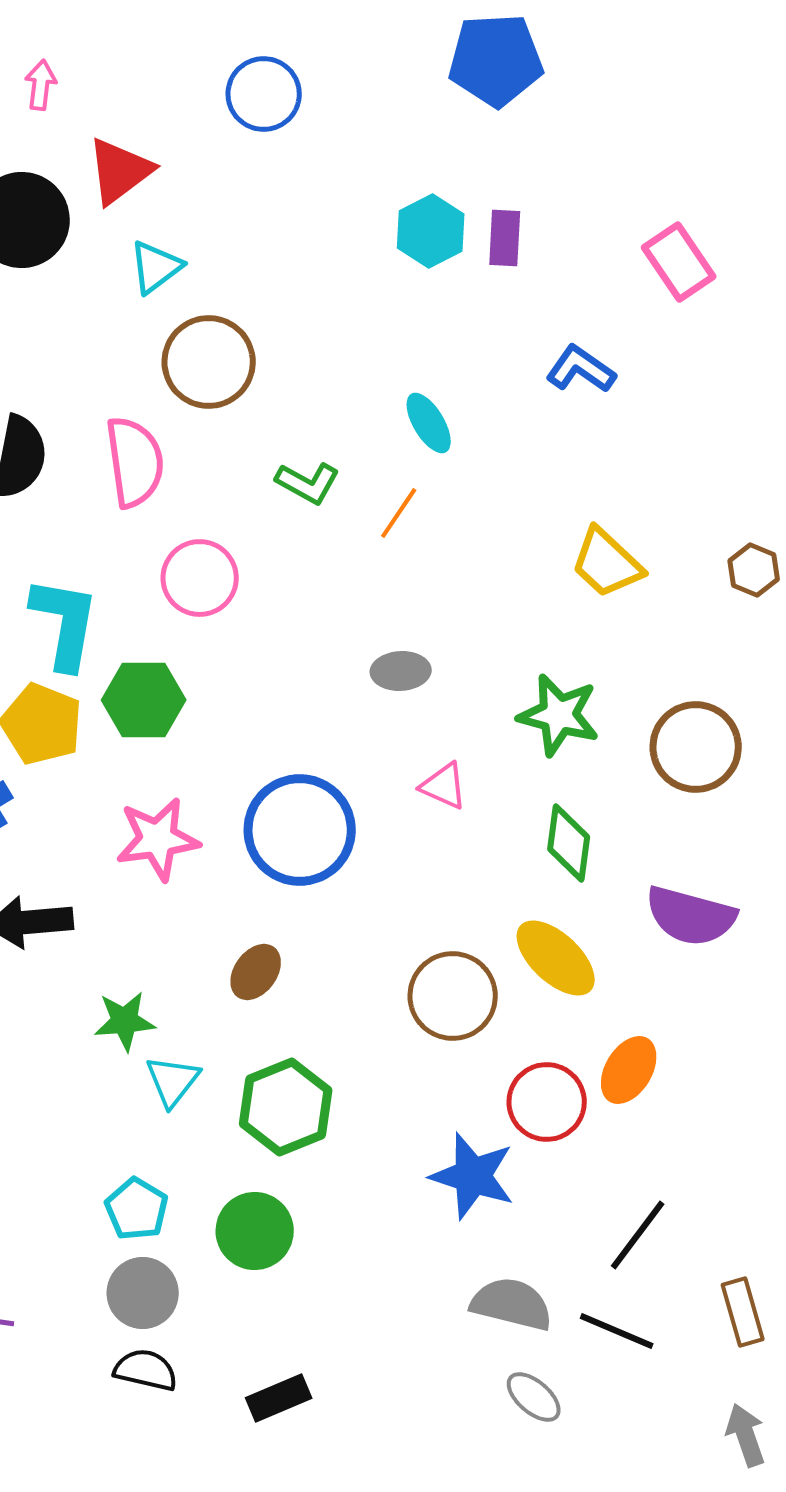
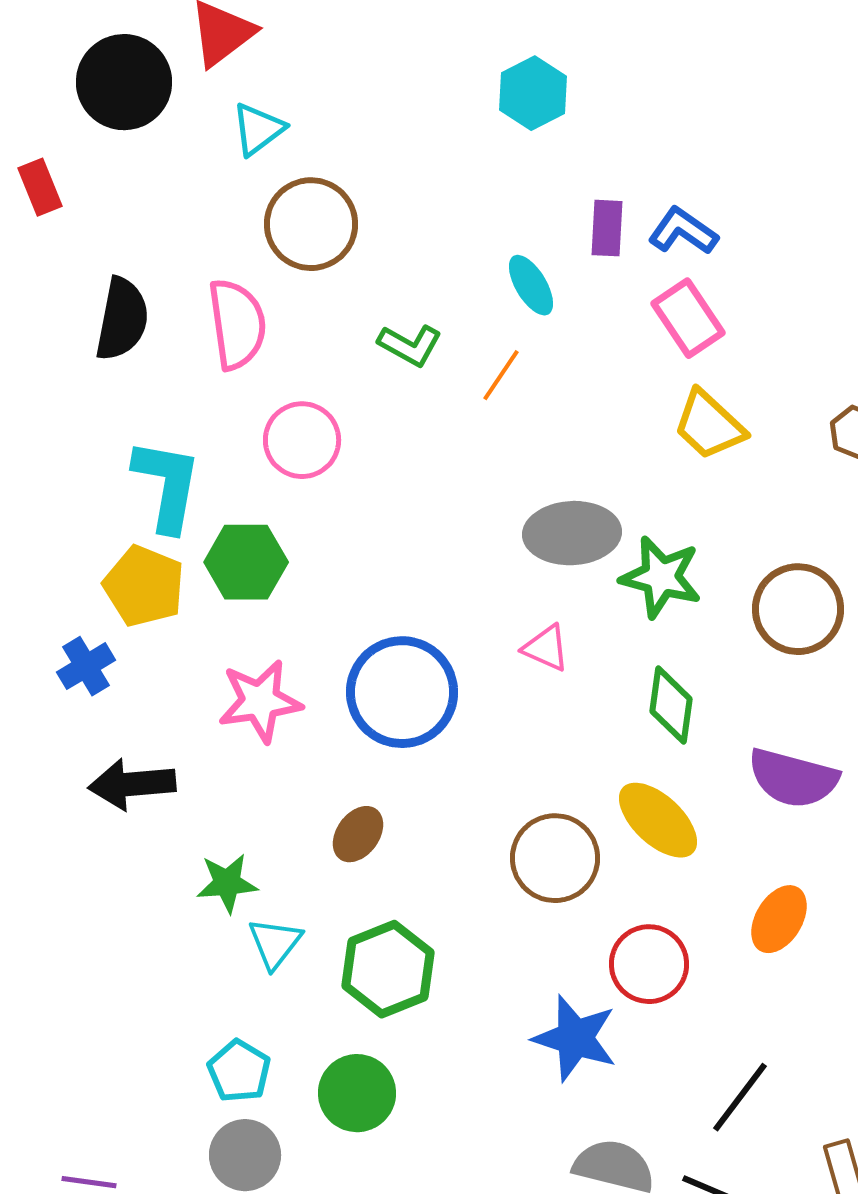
purple rectangle: (505, 238) -> (607, 228), moved
pink rectangle: (679, 262) -> (688, 318), moved
gray ellipse: (401, 671) -> (572, 533), moved, size x1.6
orange ellipse: (629, 1070) -> (779, 919), moved

